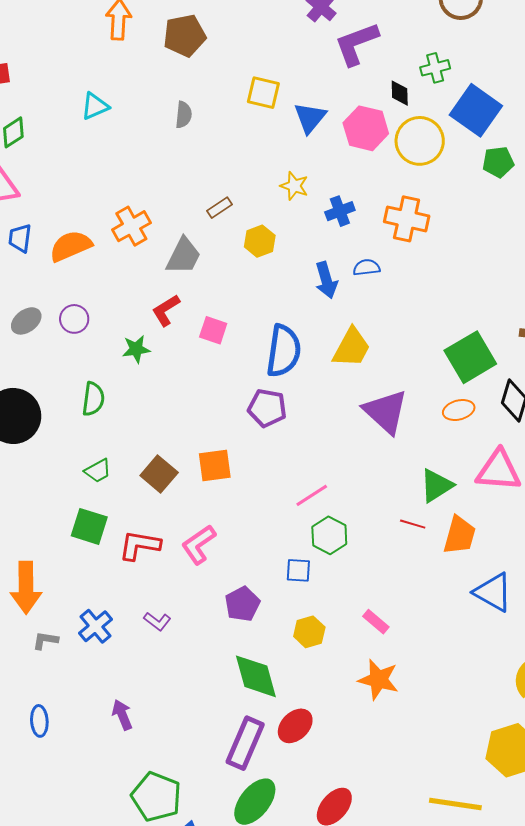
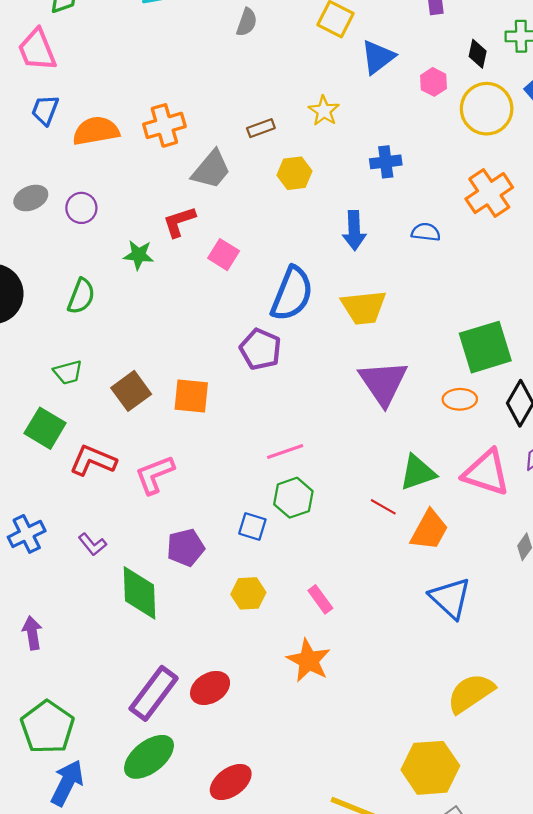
pink hexagon: (366, 128) -> (433, 82), size x0.6
yellow star: (294, 186) -> (324, 111), moved
orange cross: (407, 219) -> (489, 193), moved, turned 30
blue semicircle: (367, 268) -> (426, 232), moved
yellow trapezoid: (352, 348) -> (364, 307), turned 42
green diamond: (256, 676) -> (139, 593), moved

